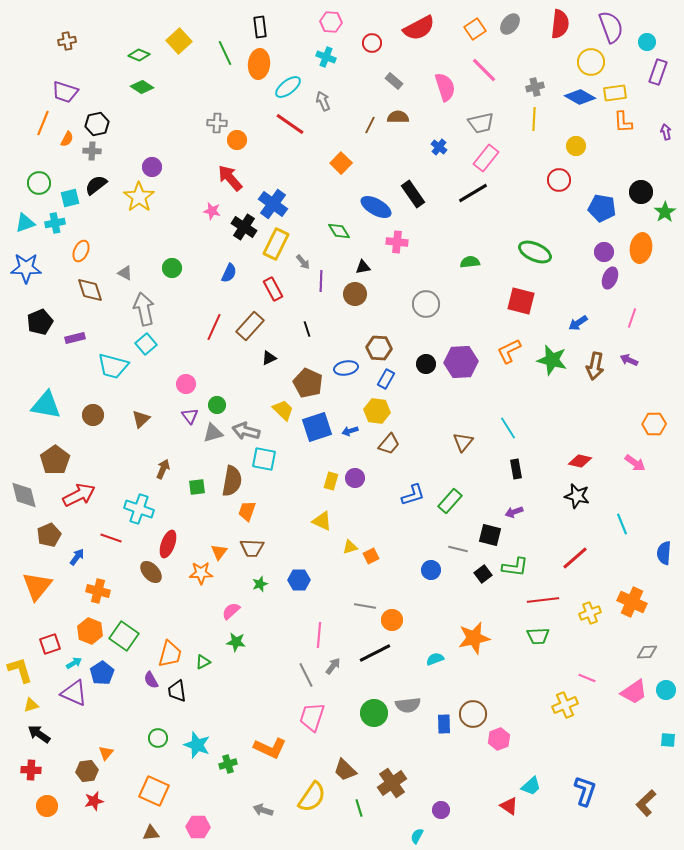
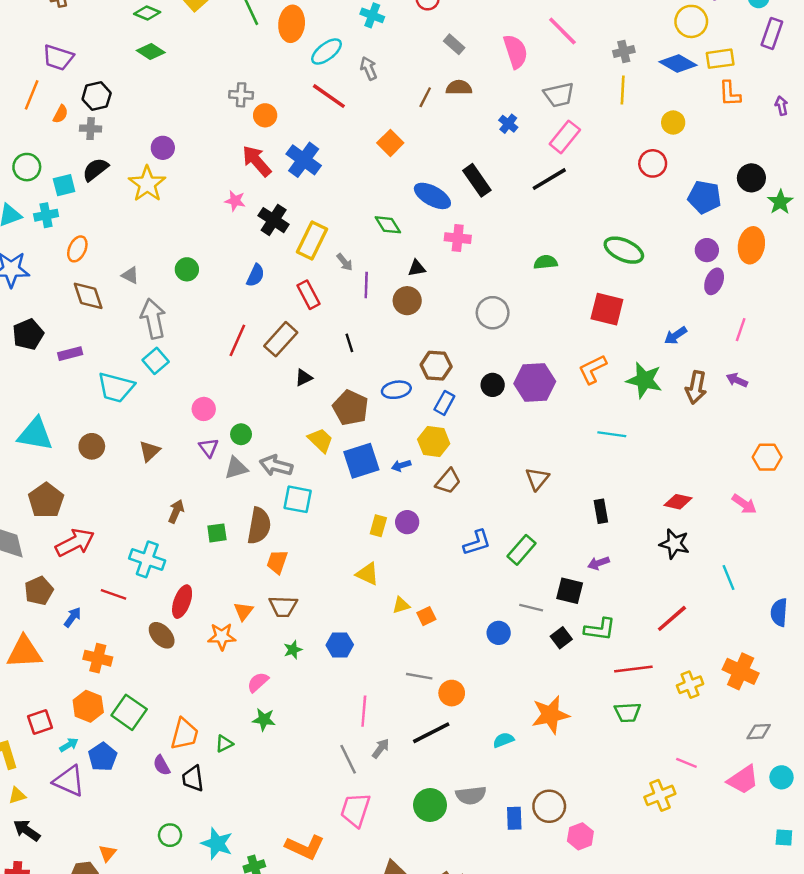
blue cross: (273, 204) -> (304, 160), moved
cyan line: (508, 428) -> (612, 434), moved, turned -50
orange triangle: (37, 586) -> (24, 652), turned 48

